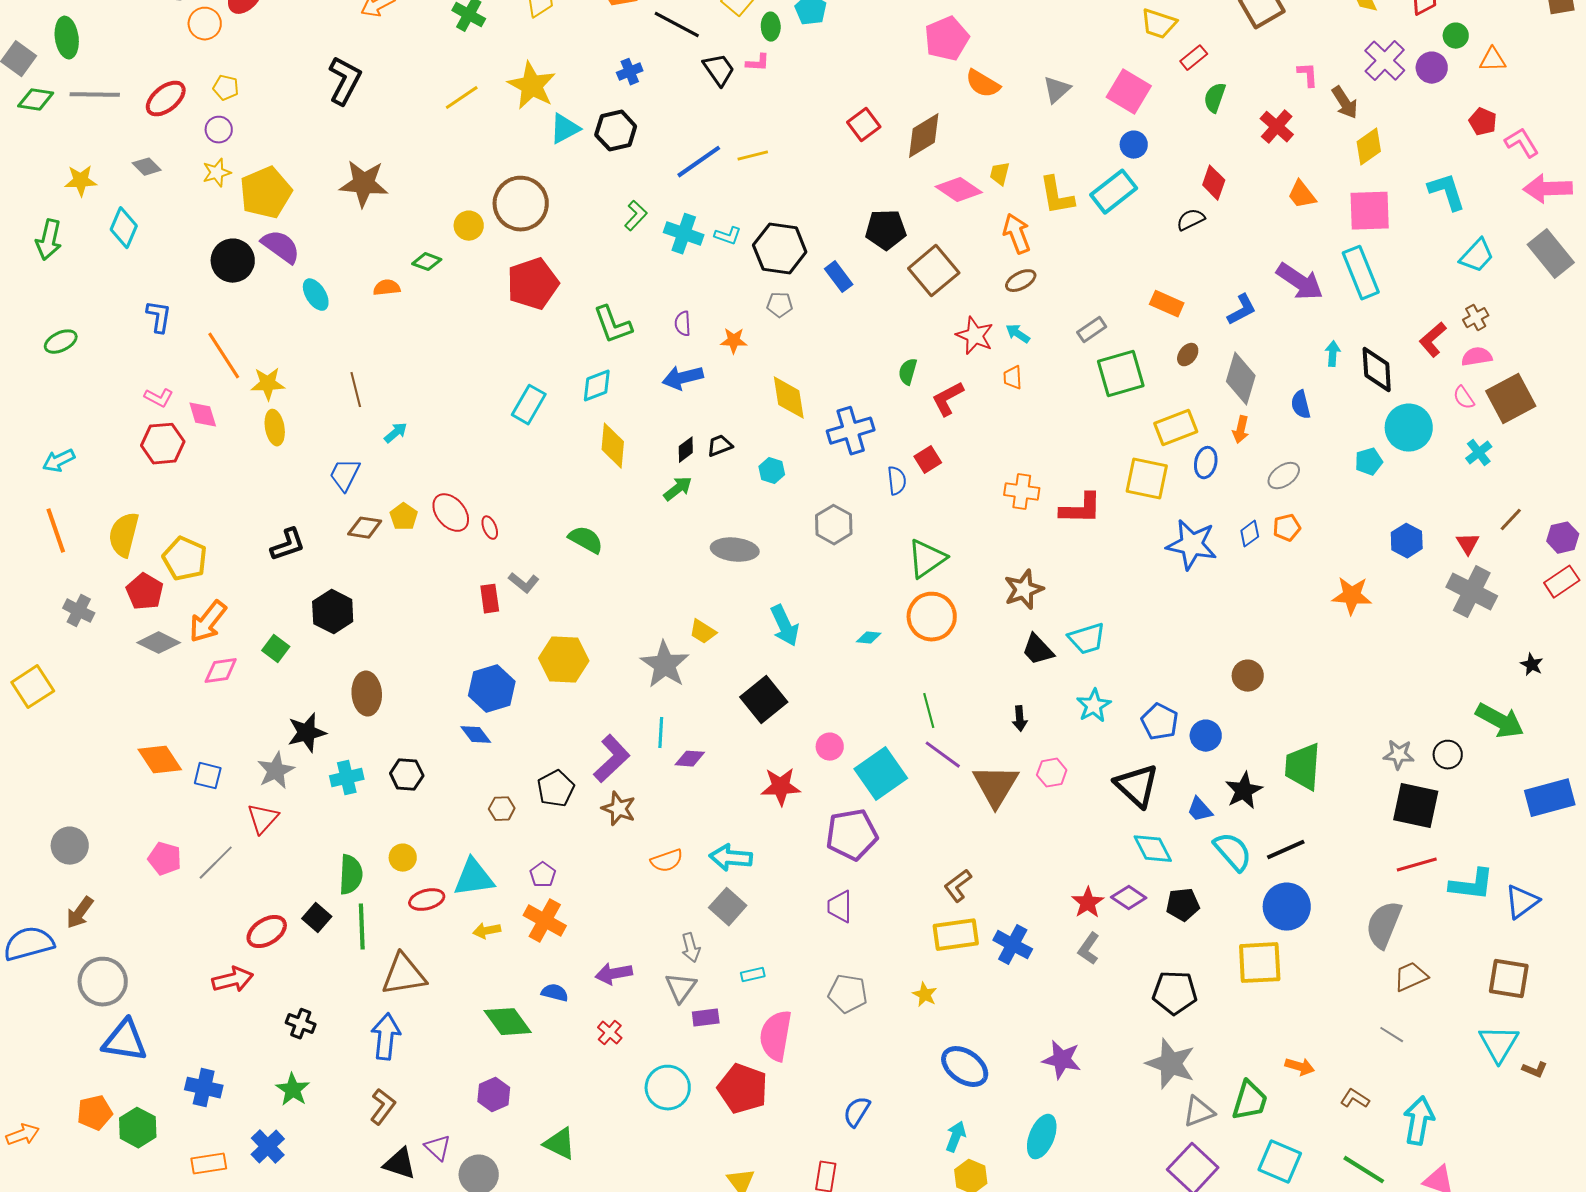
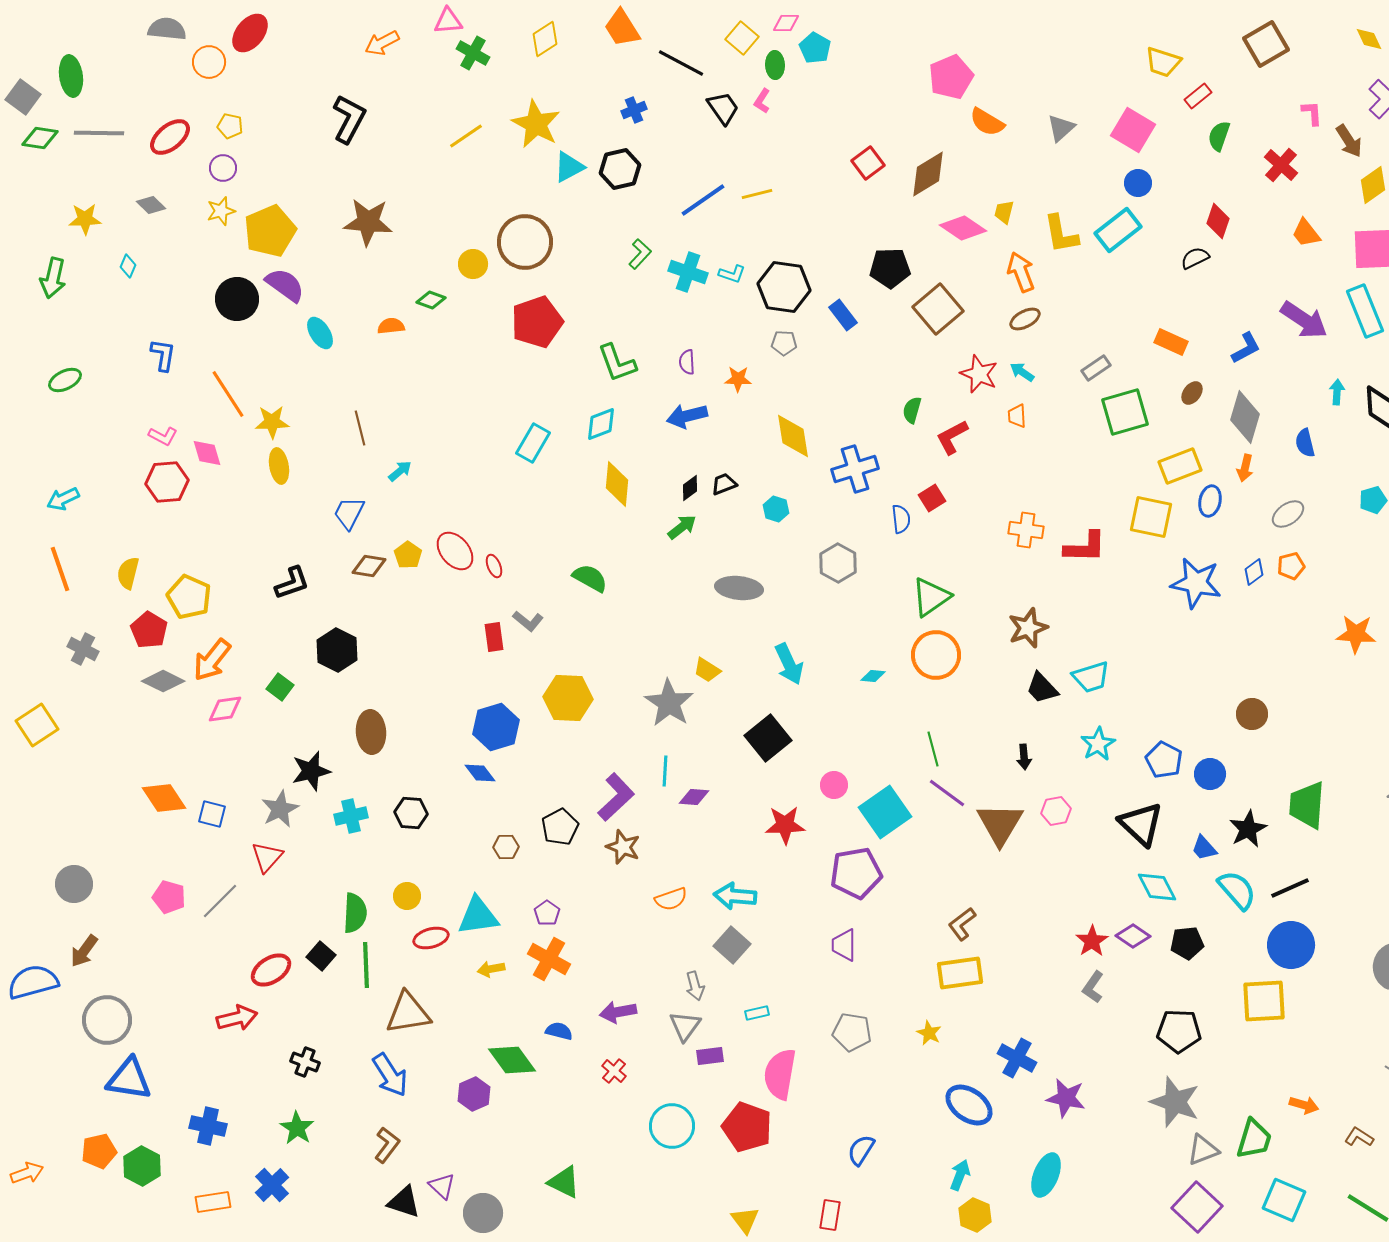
pink L-shape: (758, 63) -> (762, 101), turned 120
cyan diamond: (124, 228) -> (128, 266), size x0.6
yellow semicircle: (124, 535) -> (128, 573), size x0.7
blue cross: (1013, 945) -> (1017, 1058), moved
blue arrow: (386, 1037) -> (390, 1075), turned 141
purple hexagon: (494, 1095) -> (474, 1094), moved

